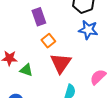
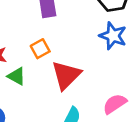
orange square: (48, 41) -> (40, 49), moved

